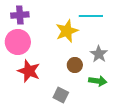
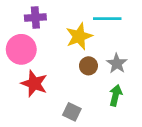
purple cross: (20, 15) -> (35, 17), moved
brown circle: (75, 65) -> (88, 66), moved
green arrow: (98, 81) -> (116, 95), turned -84

